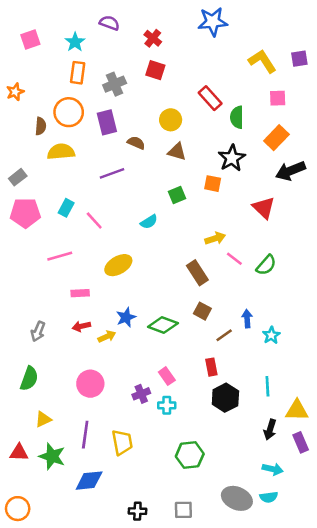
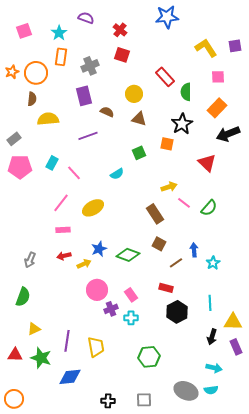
orange circle: (69, 112) -> (36, 73), moved
pink line: (60, 256) -> (61, 203), moved, turned -36
red rectangle: (211, 367) -> (166, 288), turned -64
pink circle: (90, 384) -> (97, 290), moved

